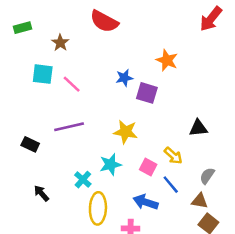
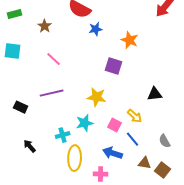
cyan square: (43, 74) -> (13, 51), moved
blue star: (124, 78) -> (96, 29), moved
gray semicircle: (207, 176) -> (165, 141), moved, turned -64
cyan cross: (83, 180) -> (63, 135), turned 32
brown triangle: (200, 201) -> (145, 163), moved

